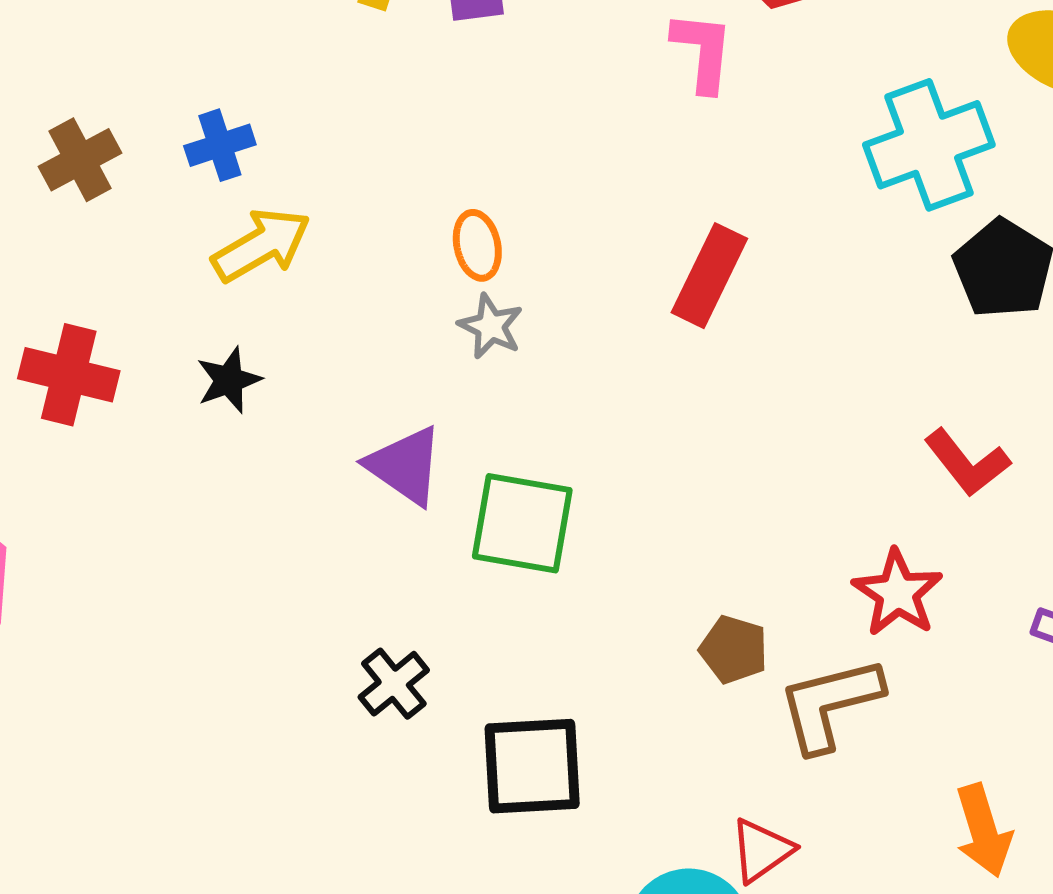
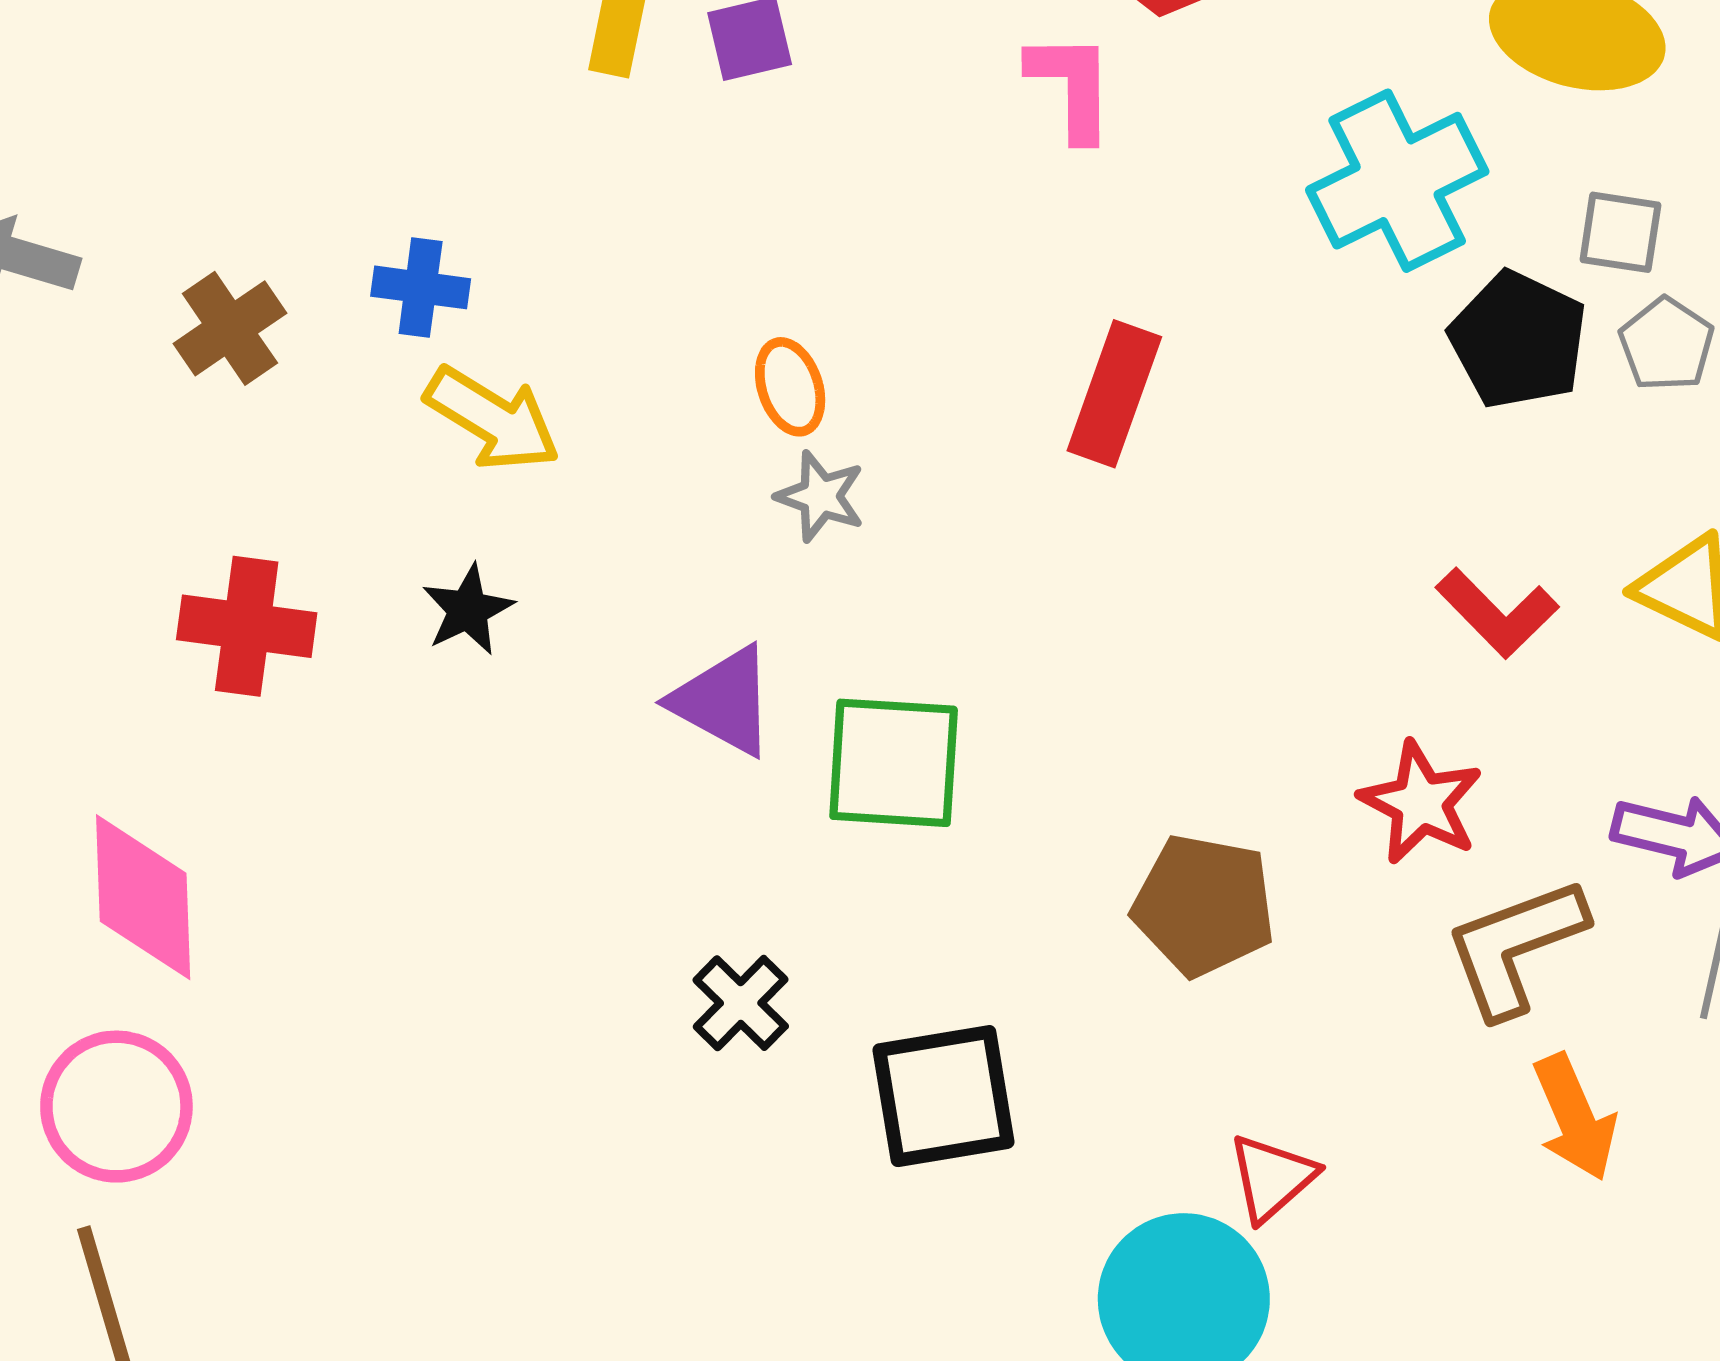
blue cross: (220, 145) -> (421, 287), turned 32
yellow arrow: (261, 245) -> (492, 419), turned 68
brown pentagon: (734, 649) -> (1204, 905), size x1.5
brown L-shape: (830, 704) -> (1515, 947), moved

